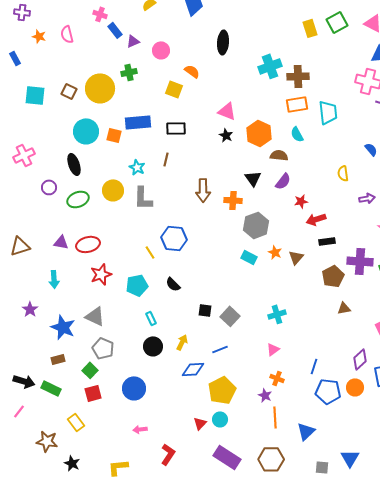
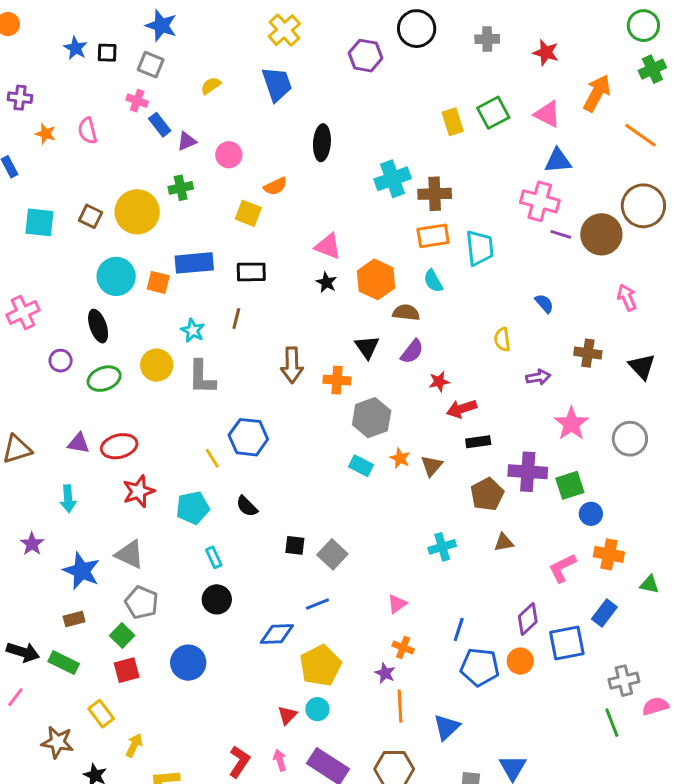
orange semicircle: (192, 71) -> (275, 186), turned 119
cyan cross: (277, 314) -> (442, 547), moved
yellow arrow: (182, 342) -> (134, 745), moved
pink arrow: (140, 429) -> (280, 760), moved, turned 80

